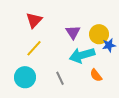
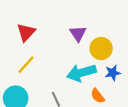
purple triangle: (73, 32) -> (78, 33), moved
blue star: (109, 45) -> (113, 73), moved

